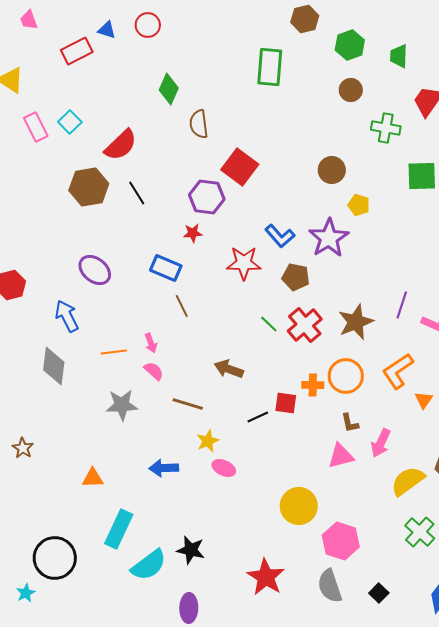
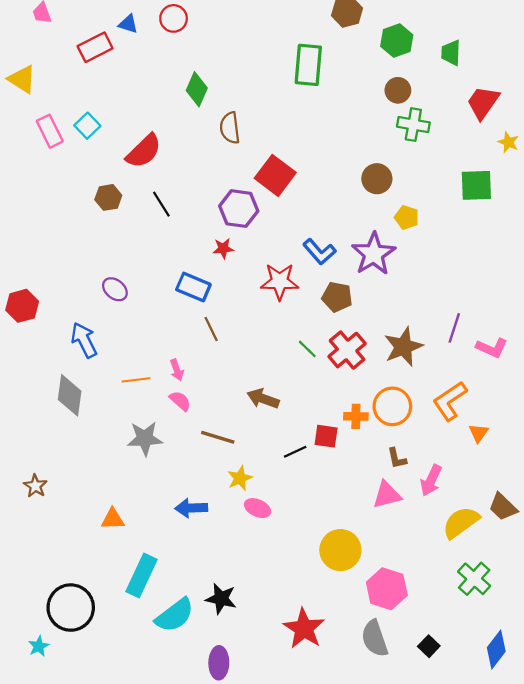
green cross: (386, 128) -> (413, 125), moved
brown hexagon: (89, 187) -> (108, 197), size x0.6
purple ellipse: (95, 270) -> (115, 289), size x0.7

